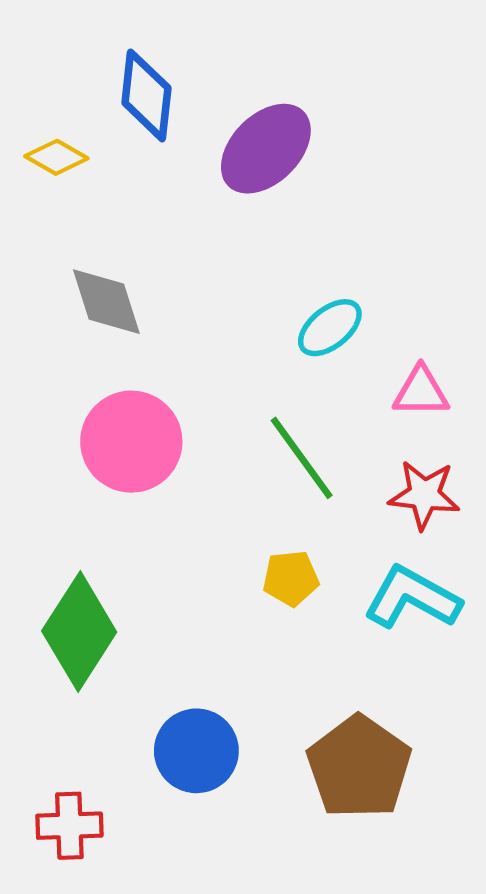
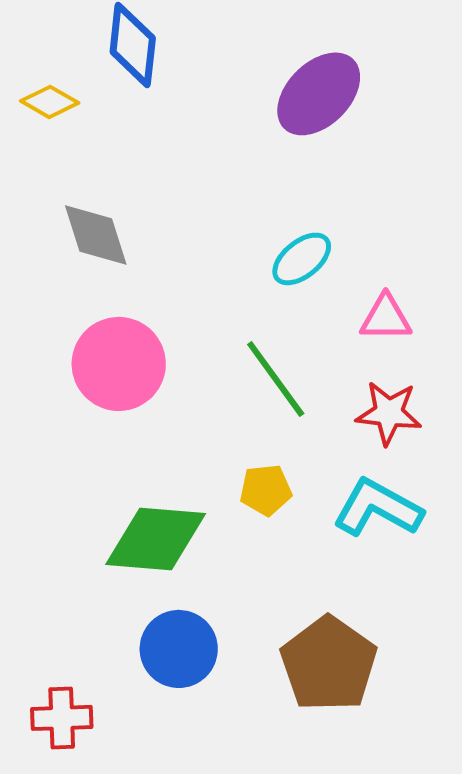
purple ellipse: (266, 149) -> (319, 94), moved
green diamond: (79, 631) -> (156, 539), moved, turned 62

